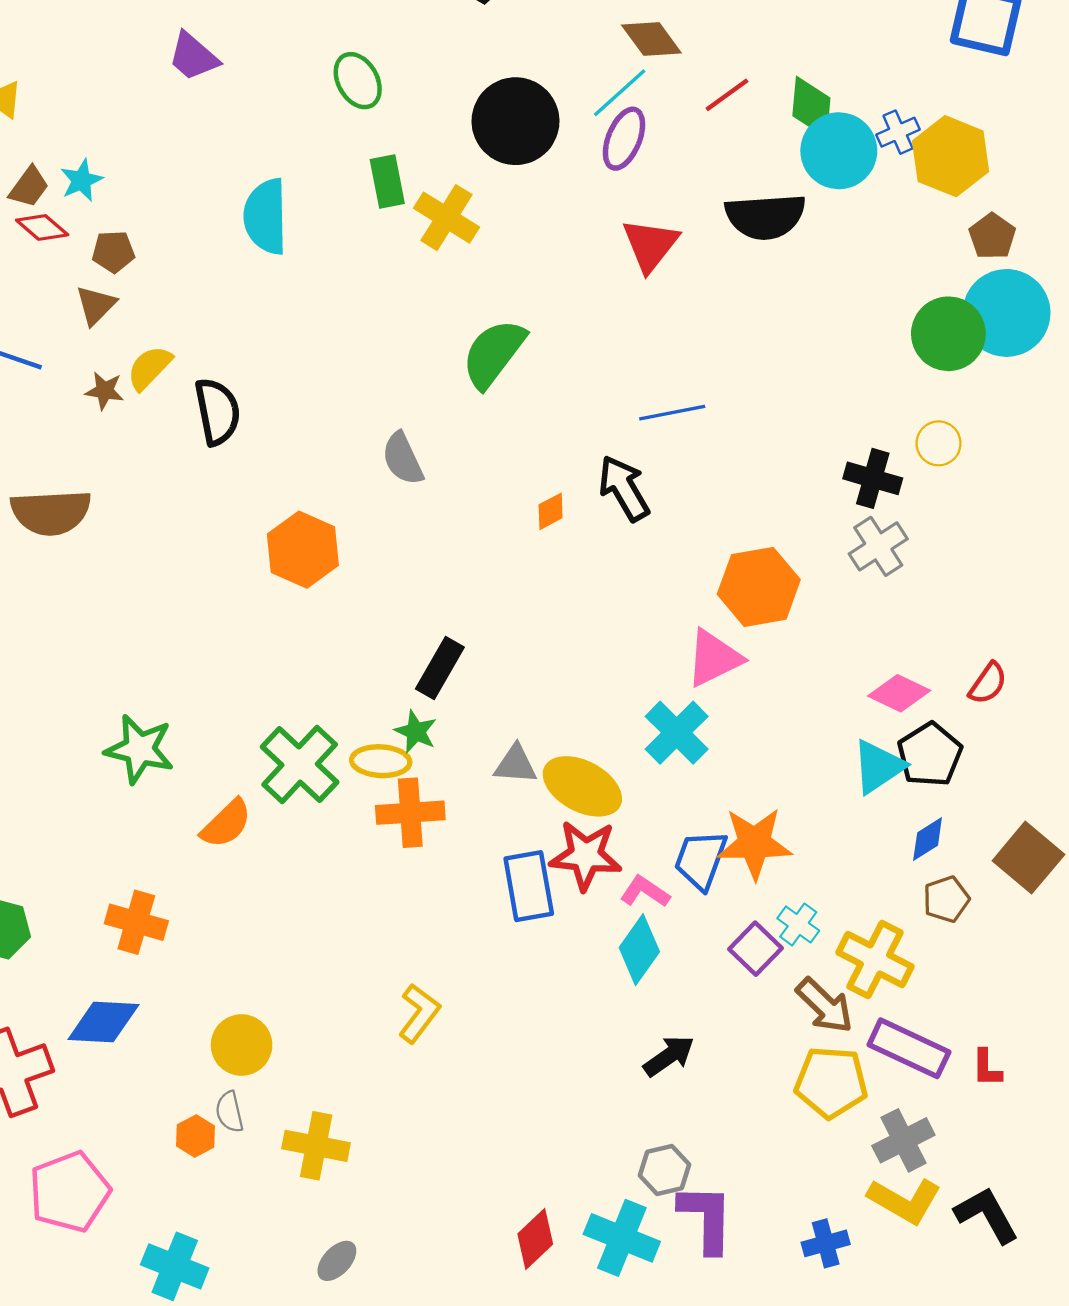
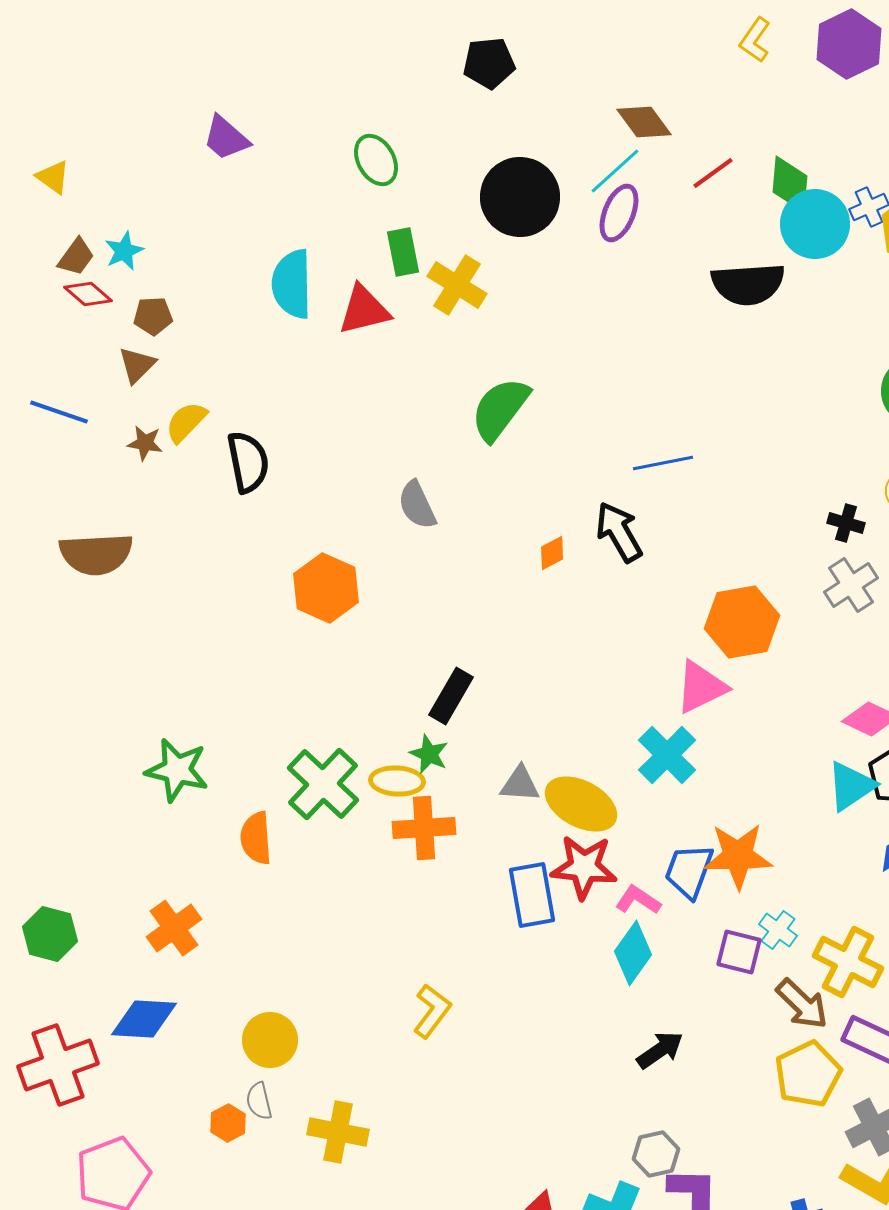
red triangle: (650, 245) -> (364, 310), moved, turned 38
black cross: (873, 478) -> (846, 523), size x0.7
orange semicircle: (226, 824) -> (256, 838), turned 130
orange cross: (136, 922) -> (174, 928), turned 38
purple square: (756, 949) -> (739, 952), turned -30
yellow pentagon: (831, 1082) -> (808, 1074), turned -30

